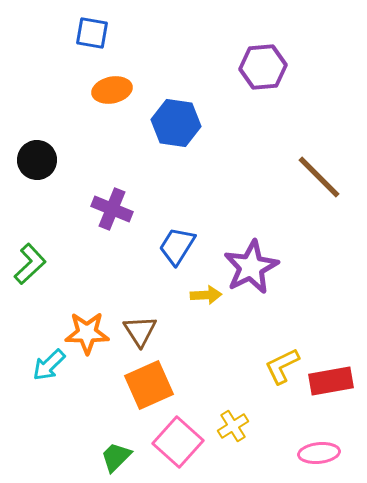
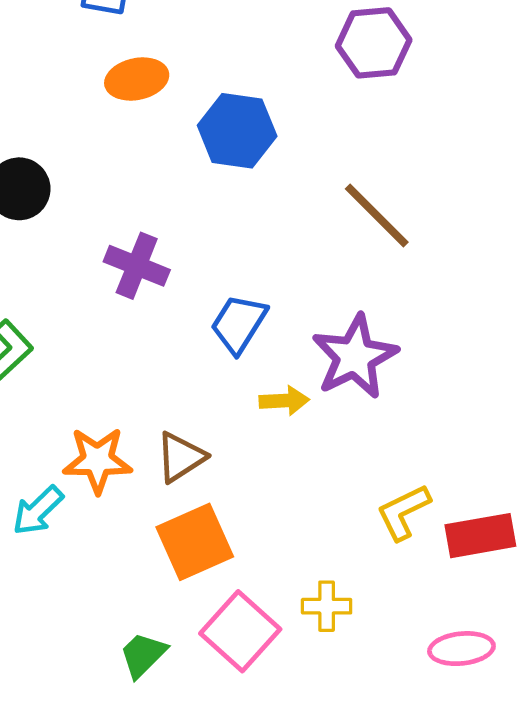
brown line: (319, 177) -> (377, 216), moved
brown triangle: (140, 331) -> (181, 457), turned 30
yellow cross: (233, 426) -> (327, 606), turned 32

